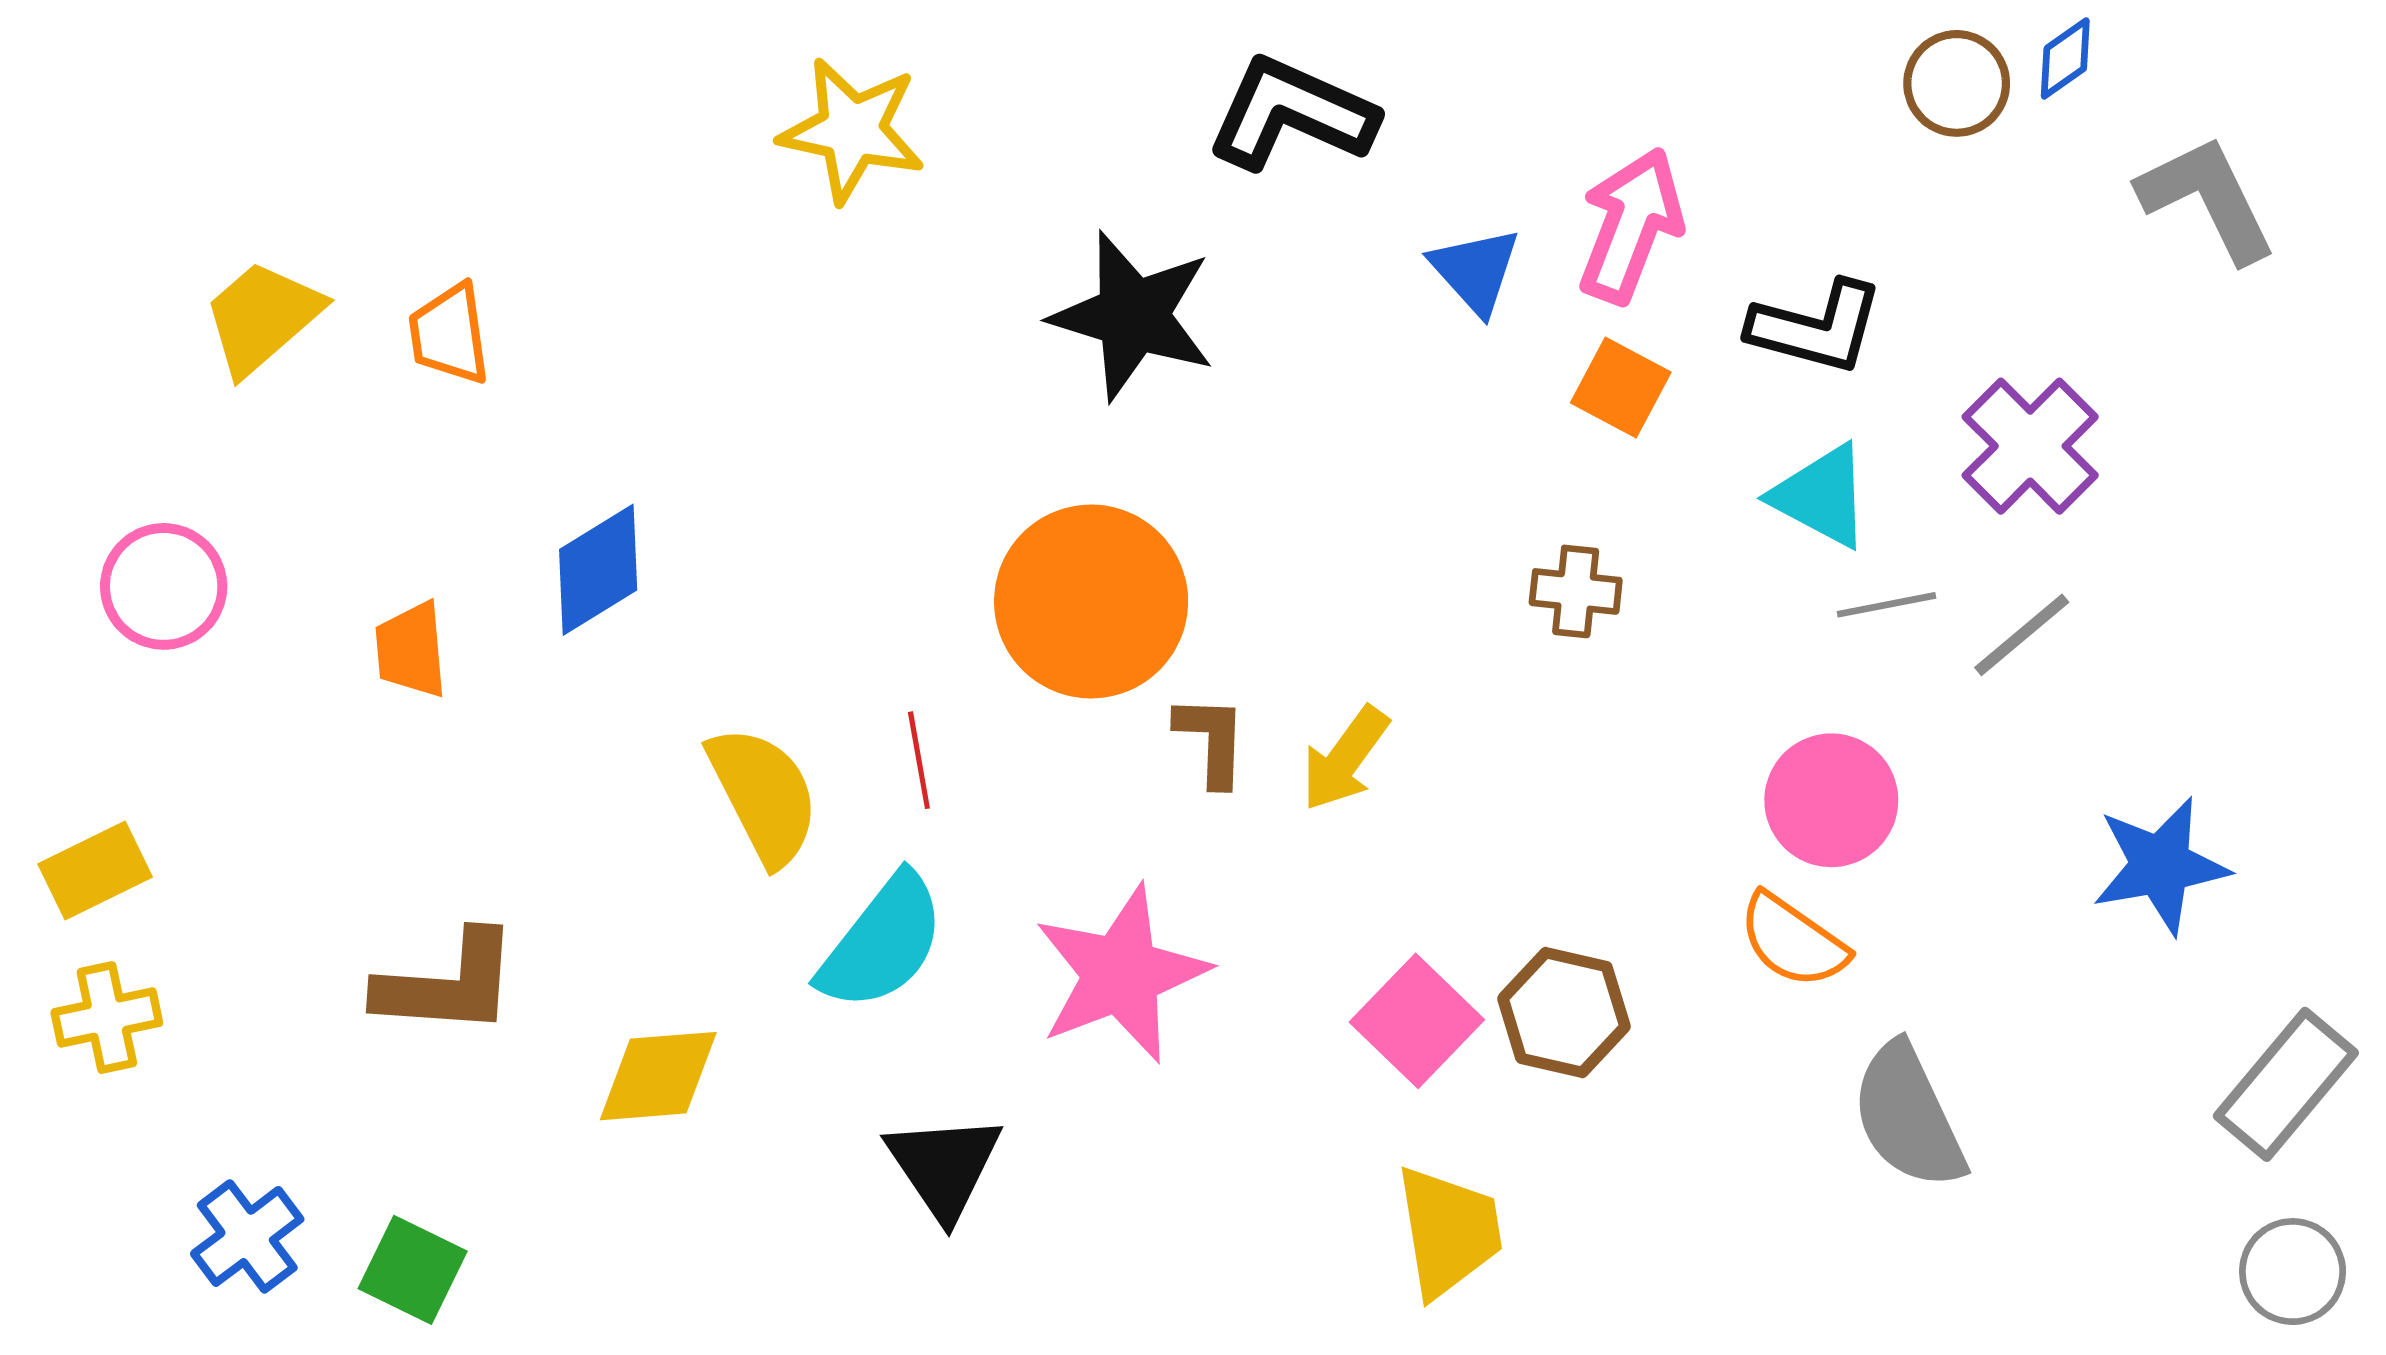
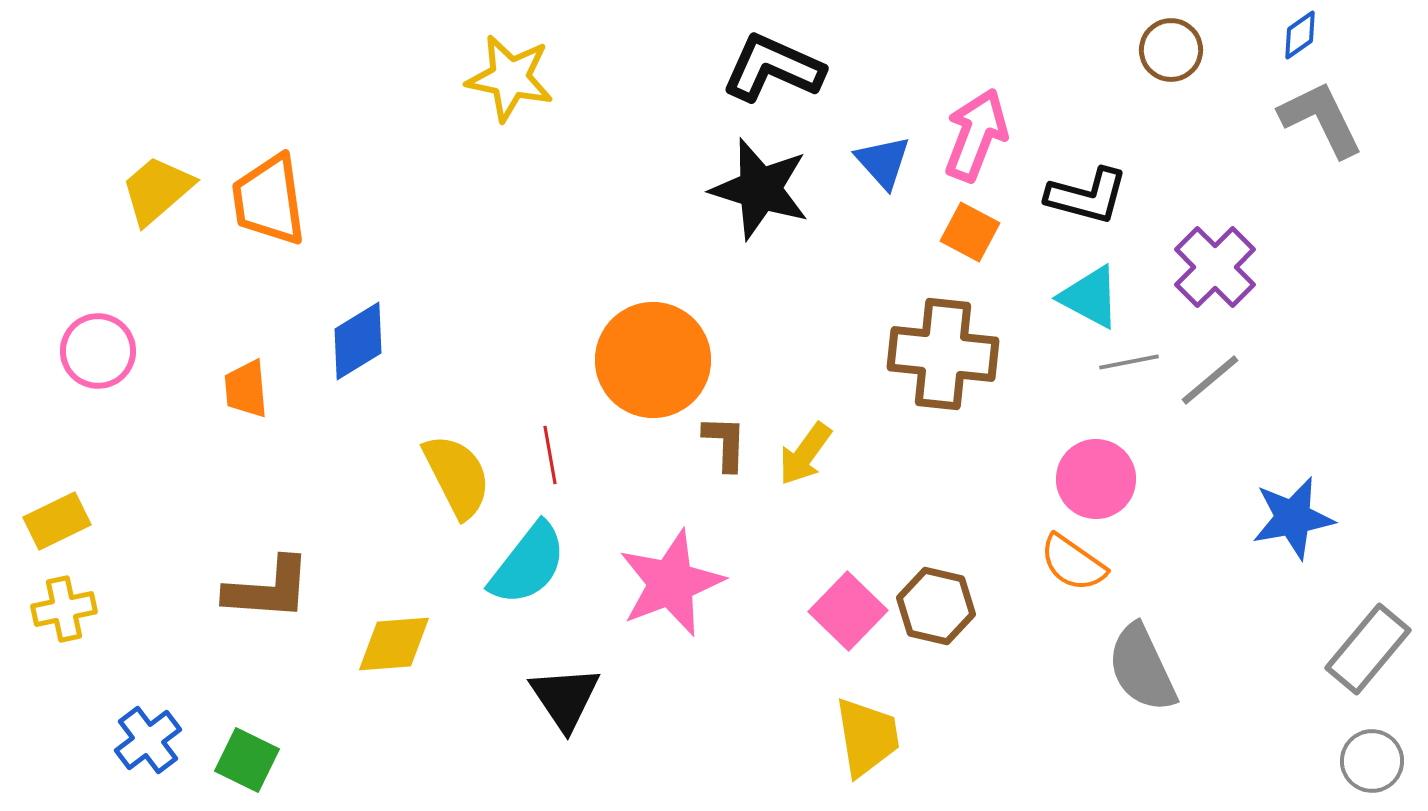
blue diamond: (2065, 58) -> (1300, 35), moved
black star: (1133, 316) -> (760, 189), moved
orange trapezoid: (449, 334) -> (269, 200), size x1.5
brown cross: (1576, 591) -> (943, 354), size x2.0

